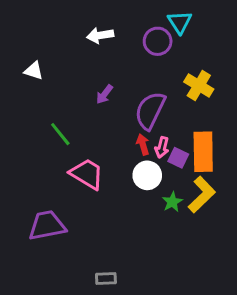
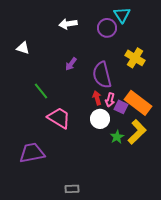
purple semicircle: (150, 111) -> (102, 75), turned -40
orange rectangle: (203, 152) -> (138, 103), turned -52

